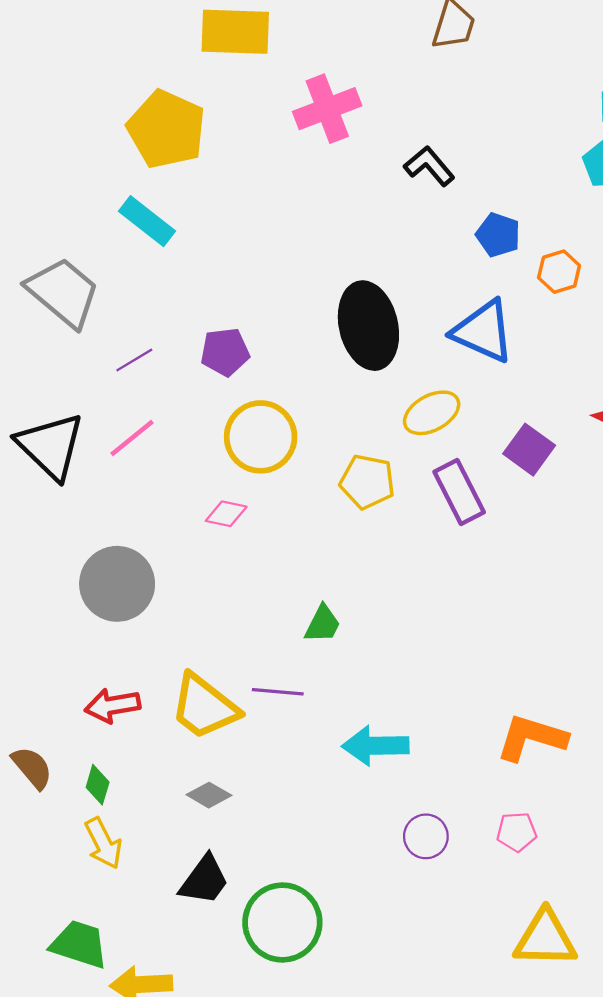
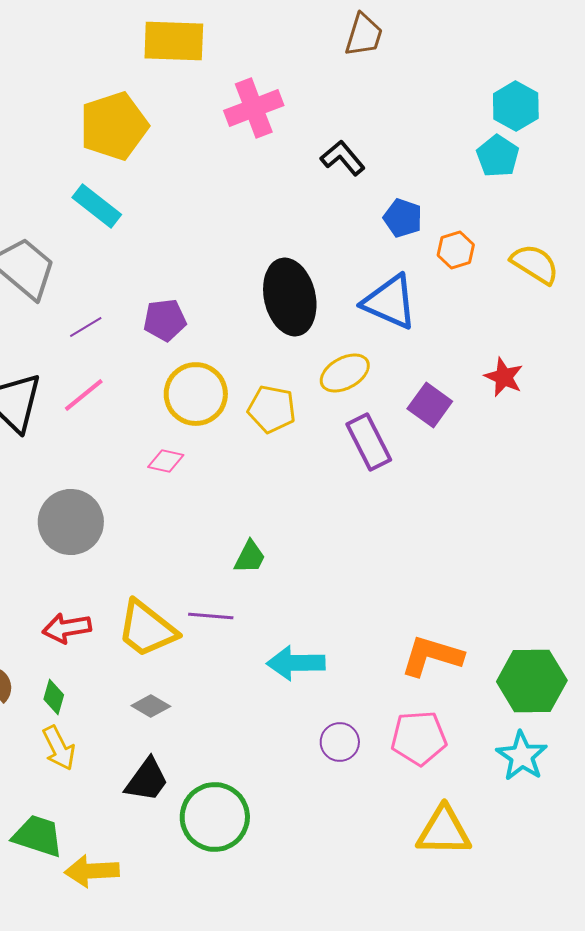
yellow pentagon: (166, 129) -> (114, 126), turned 30
yellow pentagon: (367, 482) -> (272, 409), moved
pink pentagon: (517, 832) -> (419, 738), size x1.6

